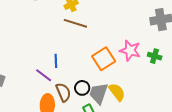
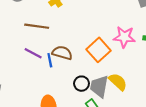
brown line: (75, 23) -> (37, 26), moved
purple line: (44, 75) -> (33, 53), moved
brown semicircle: (63, 92) -> (62, 53), moved, turned -42

